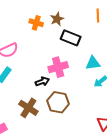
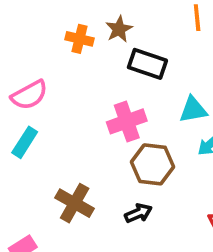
black arrow: (42, 82) -> (138, 213), moved
brown hexagon: (58, 102) -> (153, 164), moved

